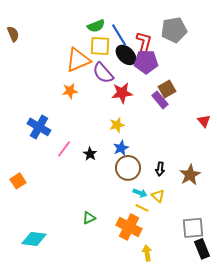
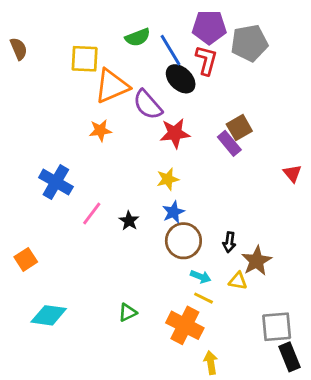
yellow square: (100, 46) -> (85, 59), moved
purple pentagon: (146, 62) -> (209, 27), moved
brown star: (190, 175) -> (257, 261), moved
yellow triangle: (158, 196) -> (238, 281), moved, turned -32
cyan diamond: (34, 239) -> (49, 315), moved

